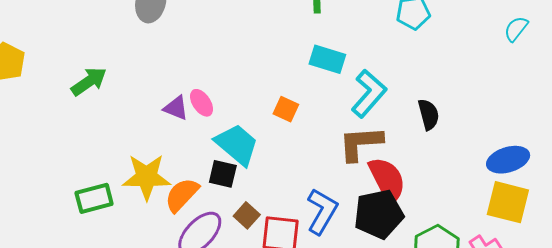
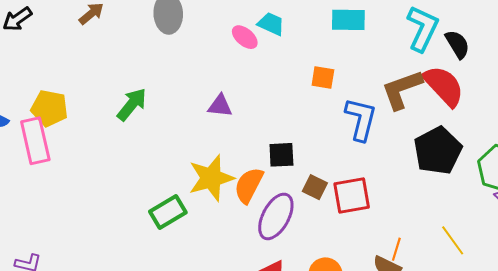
cyan L-shape: (369, 93) -> (423, 28), moved
pink ellipse: (202, 103) -> (245, 37), moved
cyan trapezoid: (237, 145) -> (271, 24), moved, size x0.6
red semicircle: (387, 180) -> (444, 86), moved
blue L-shape: (322, 211) -> (361, 119), moved

